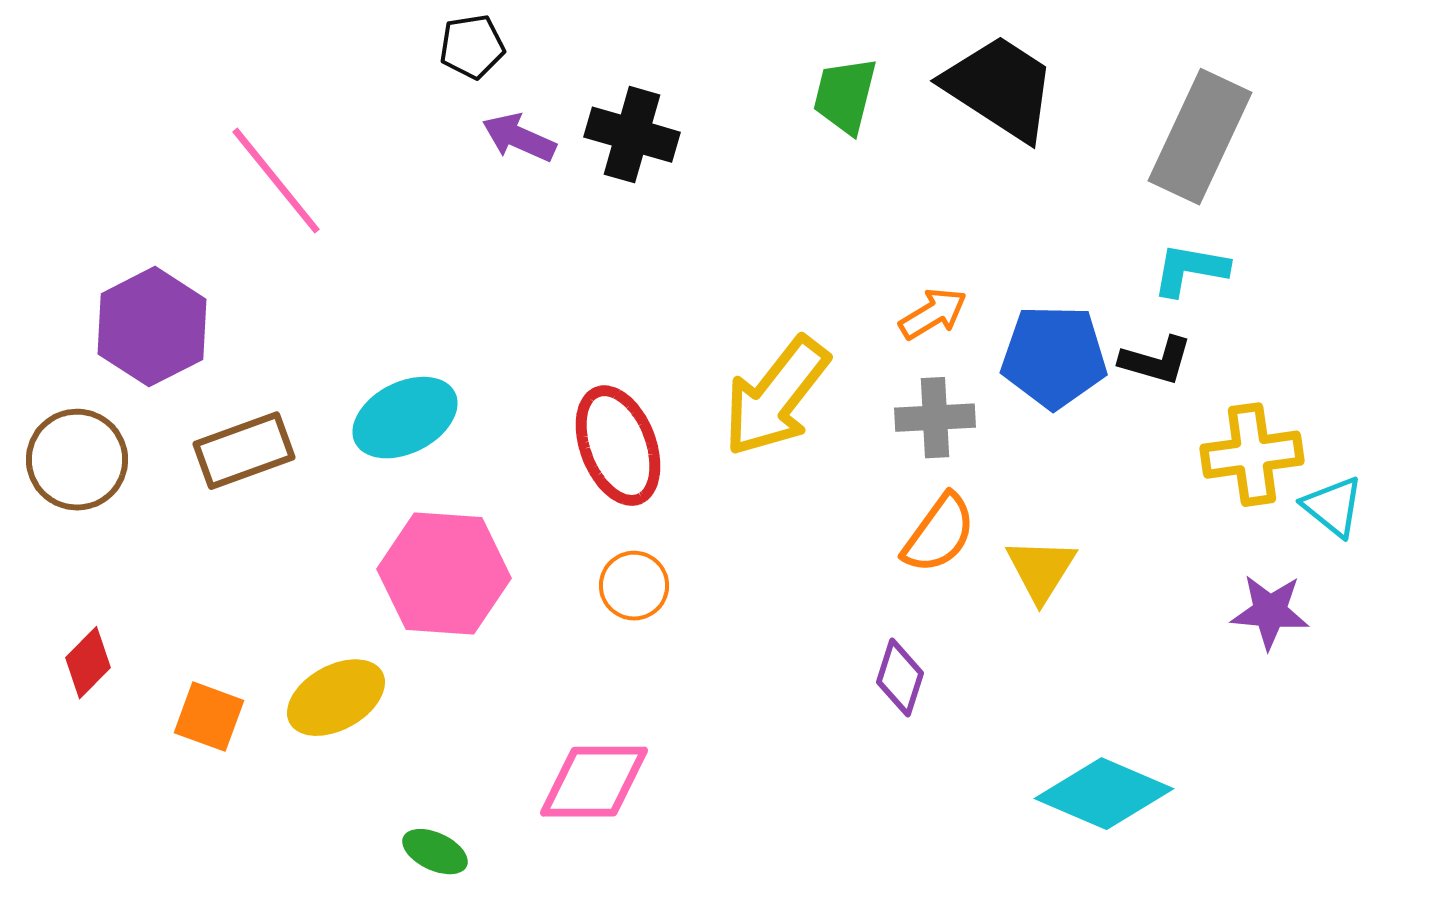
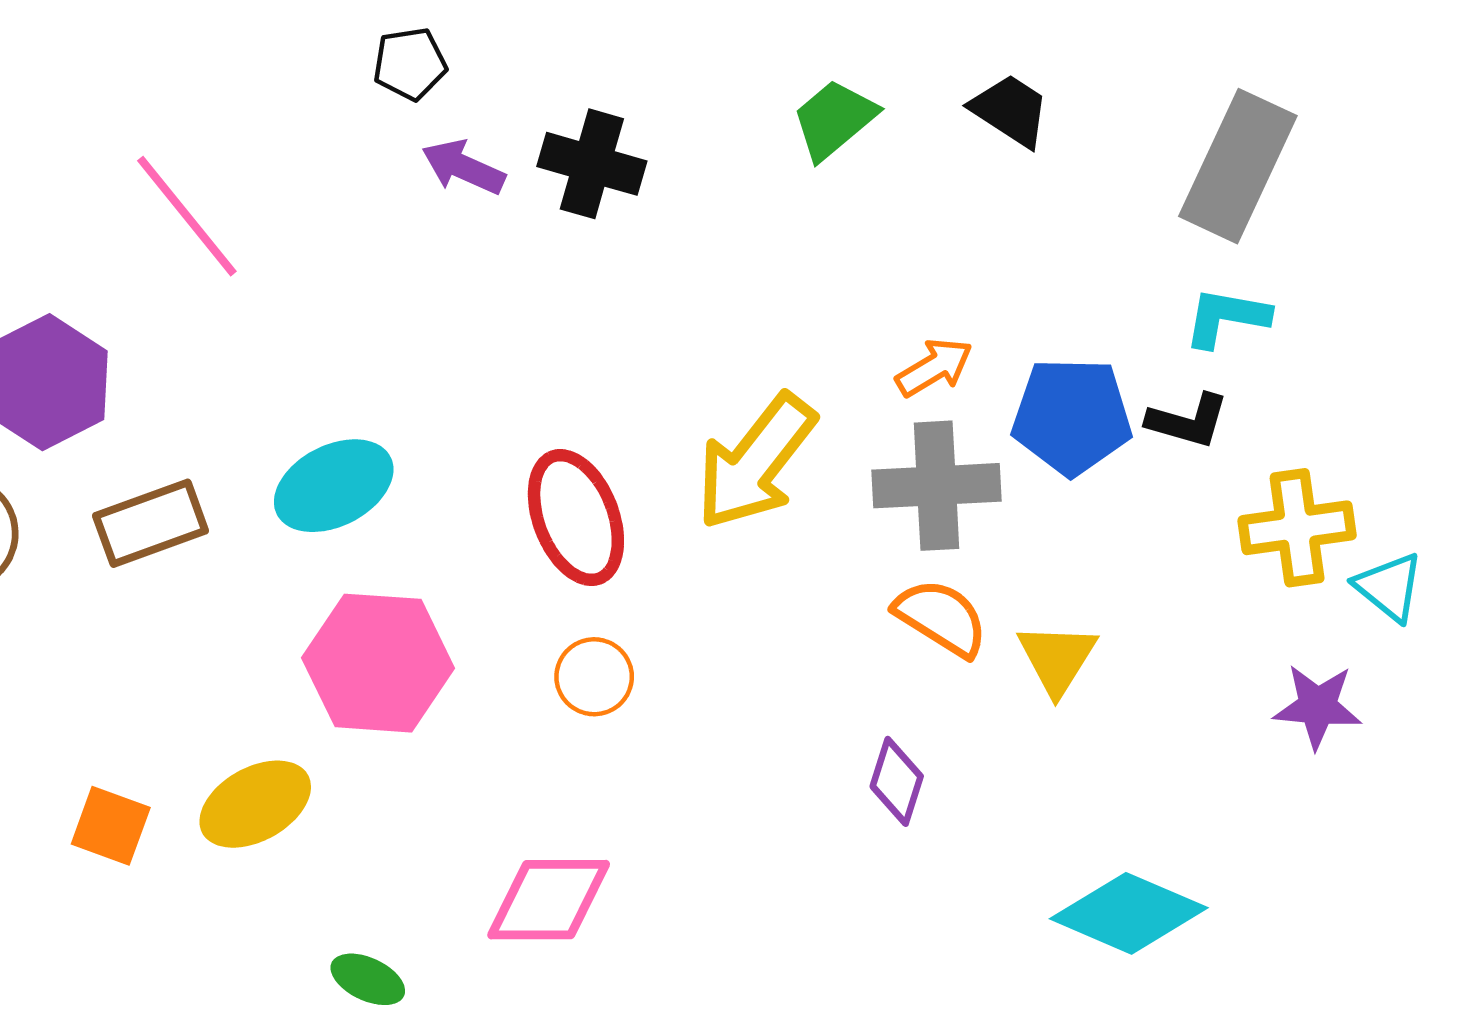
black trapezoid: (1000, 88) -> (1010, 110), size x0.6
green trapezoid: (845, 96) -> (834, 119), turned 36
gray cross: (935, 418) -> (936, 486), size x1.4
orange semicircle: (939, 534) -> (941, 618), turned -94

